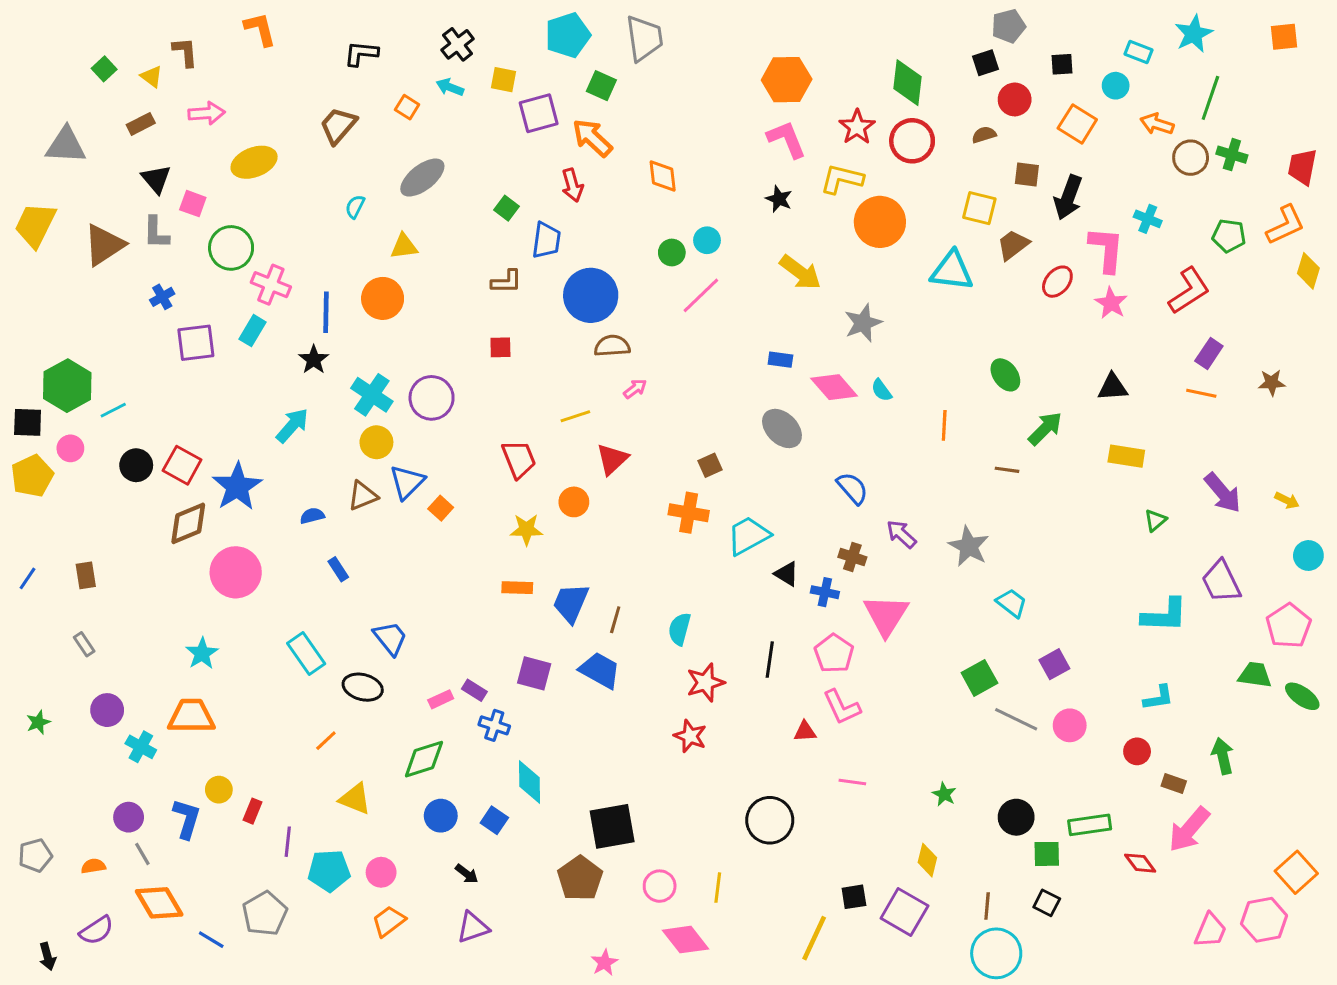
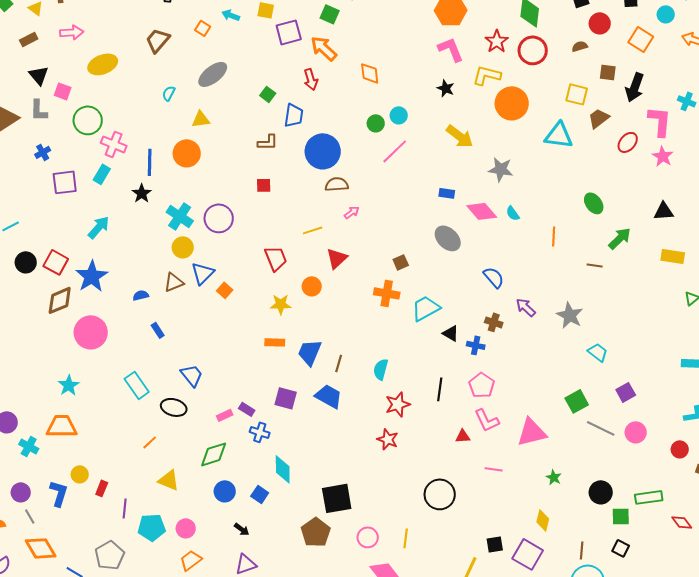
gray star: (863, 323) -> (501, 169), turned 30
cyan arrow: (292, 425) -> (99, 227), moved
pink triangle: (886, 615) -> (532, 432), moved, turned 44

